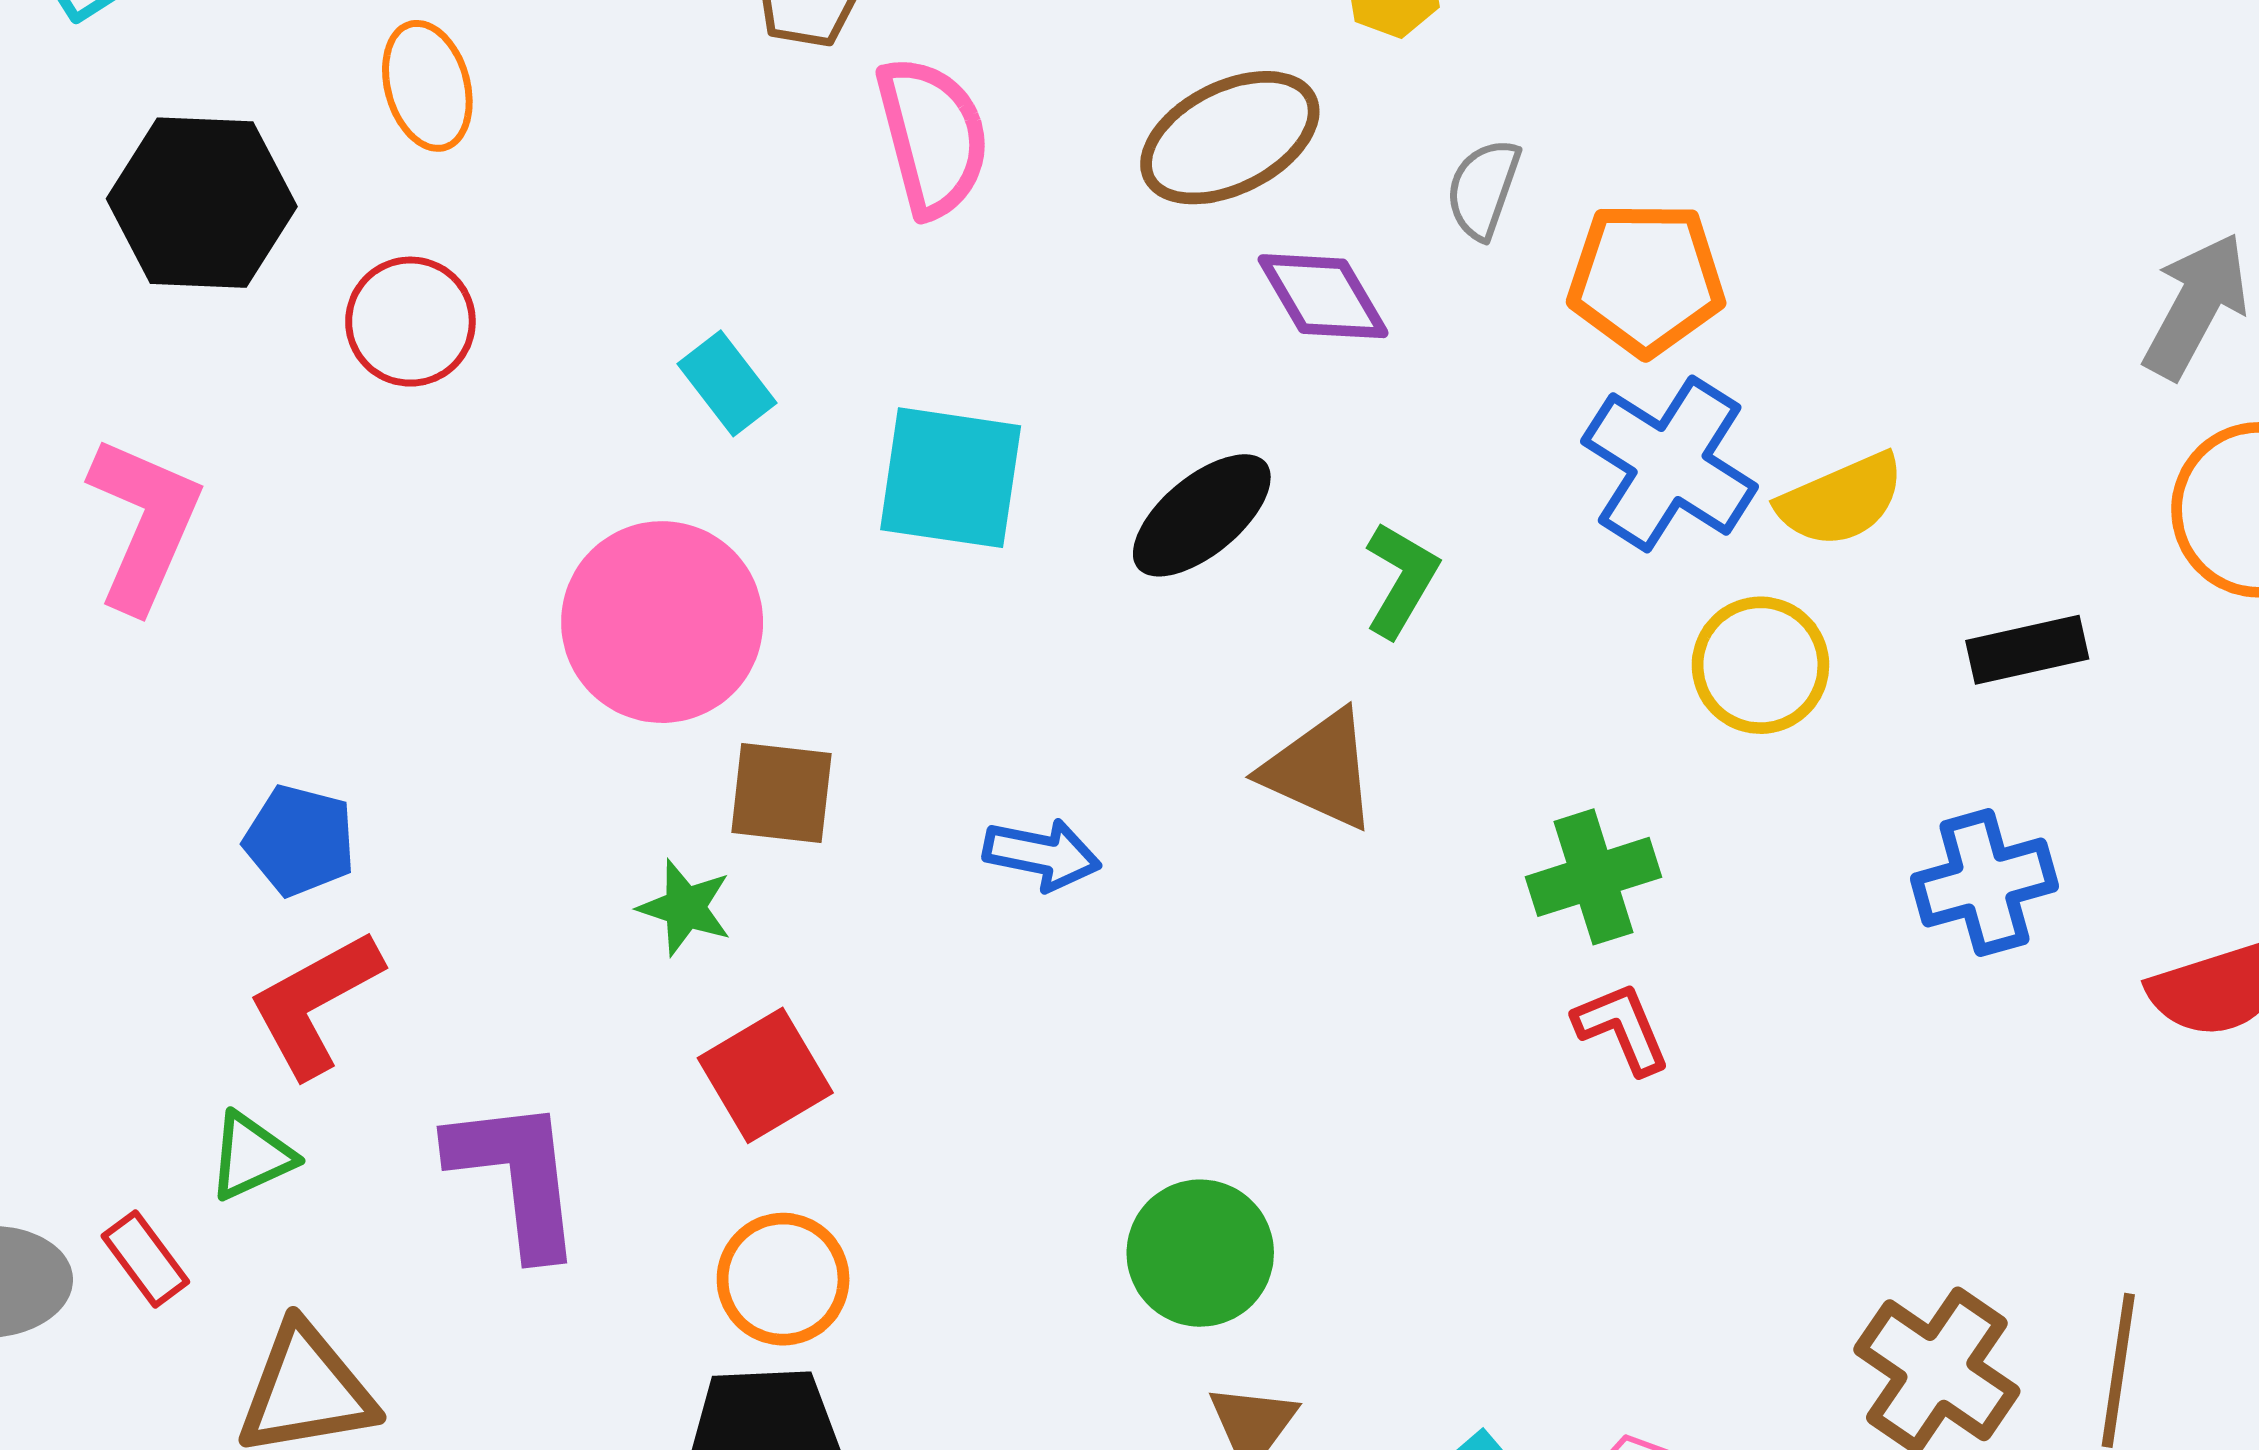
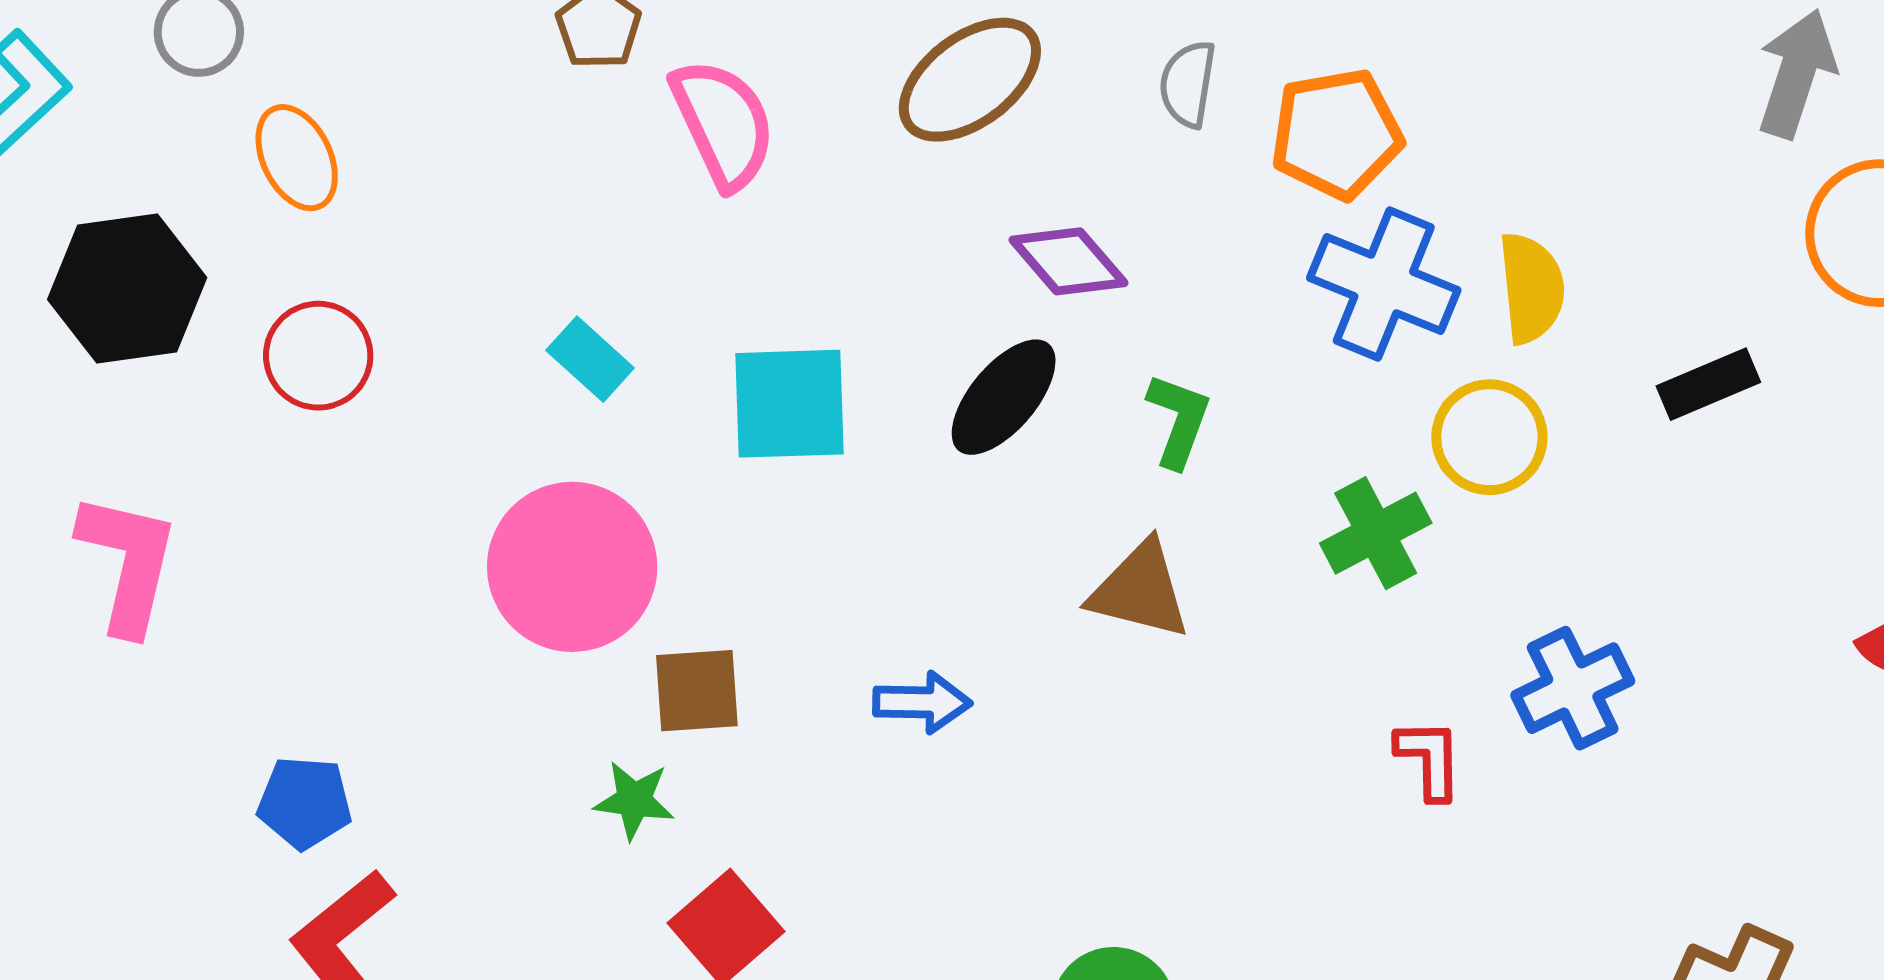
purple diamond: (1323, 296) -> (1068, 261), moved
yellow semicircle: (1841, 500) -> (1531, 288), turned -62
green cross: (1593, 877) -> (1376, 533), moved
blue cross: (1984, 883) -> (1573, 688), moved
red L-shape: (1622, 1028) -> (1429, 759), turned 32

